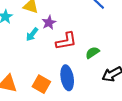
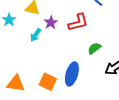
red L-shape: (66, 41) -> (78, 22), moved
blue ellipse: (67, 78) -> (72, 74), turned 30

